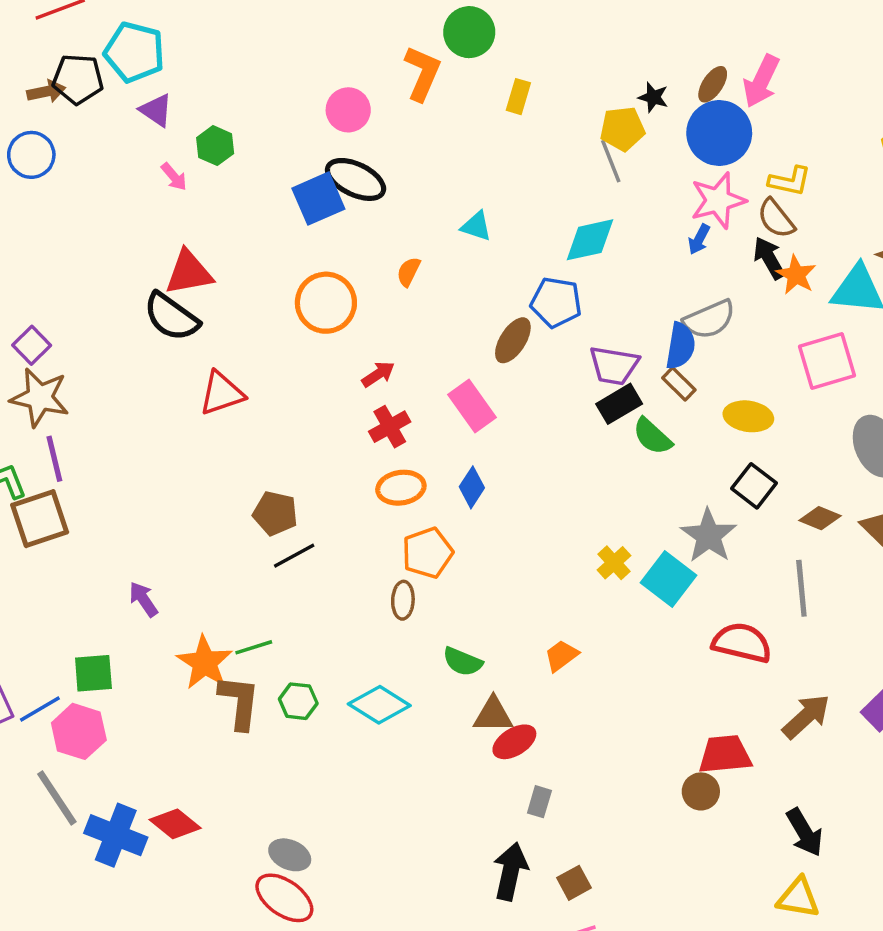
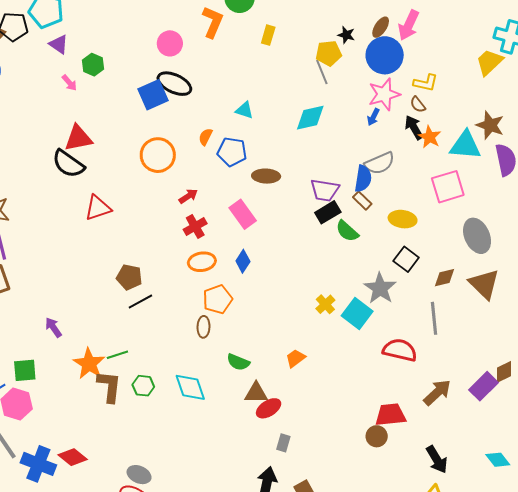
brown semicircle: (776, 219) -> (418, 105), size x0.7
blue pentagon: (556, 302) -> (232, 152), moved
brown ellipse: (513, 340) -> (266, 176), turned 60
brown diamond: (820, 518) -> (444, 278), turned -35
cyan diamond: (379, 705) -> (190, 387), turned 40

